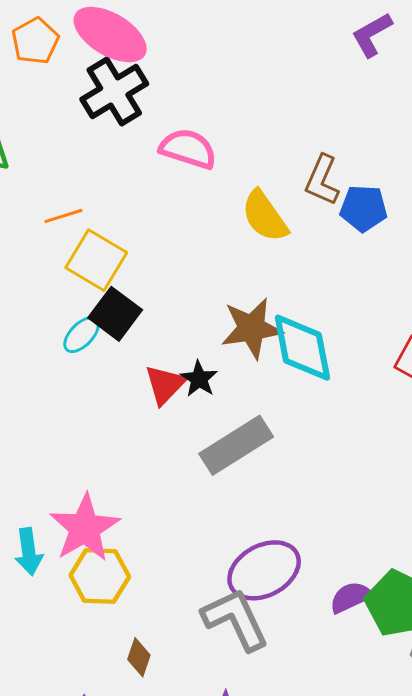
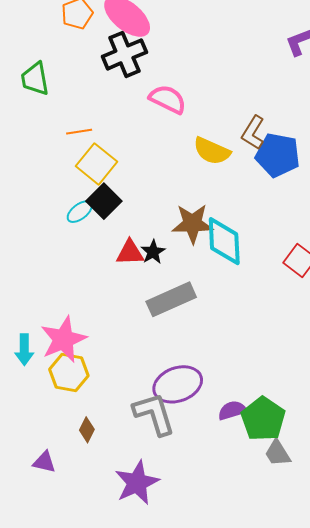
blue pentagon: (364, 208) -> (278, 155), size x1.4
yellow semicircle: (265, 216) -> (212, 151), turned -39
red triangle: (165, 385) -> (130, 253), turned 36

